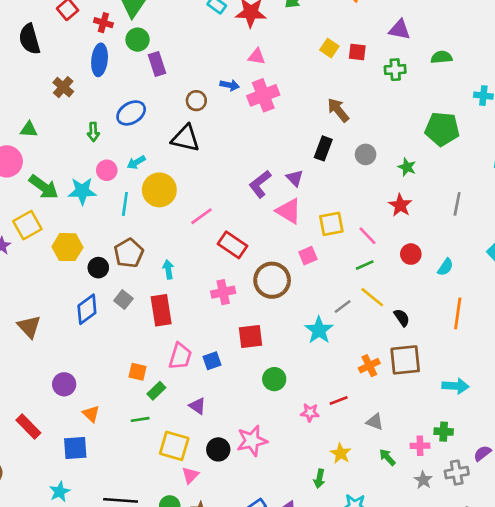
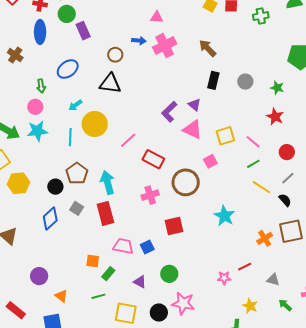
brown arrow: (338, 110) -> (208, 48), moved
pink circle: (107, 170) -> (35, 107), moved
yellow hexagon: (67, 247) -> (18, 183), moved
cyan arrow: (168, 269) -> (108, 183), size x1.6
gray line: (343, 306) -> (288, 178), moved
pink trapezoid: (180, 356) -> (123, 246), turned -90
green circle: (274, 379) -> (169, 274), moved
pink star: (252, 441) -> (183, 303), turned 30

